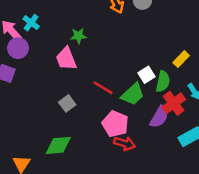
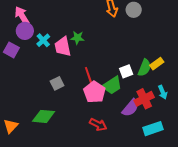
cyan cross: (31, 23) -> (43, 40), moved
green star: (78, 36) -> (77, 38), moved
green semicircle: (163, 81) -> (144, 68), moved
red line: (103, 88) -> (89, 76), turned 30
pink pentagon: (115, 124) -> (95, 92), moved

